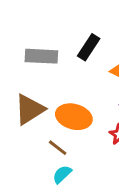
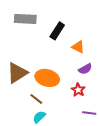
gray rectangle: (41, 56) -> (25, 19), moved

